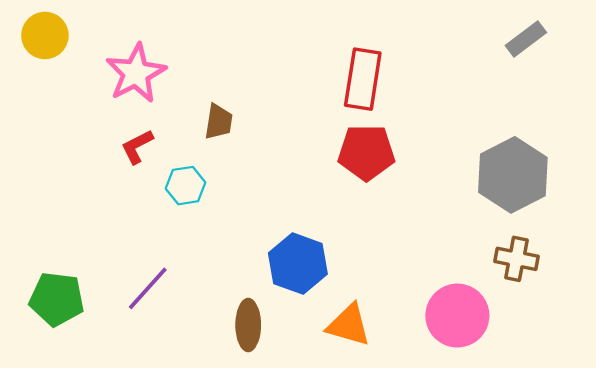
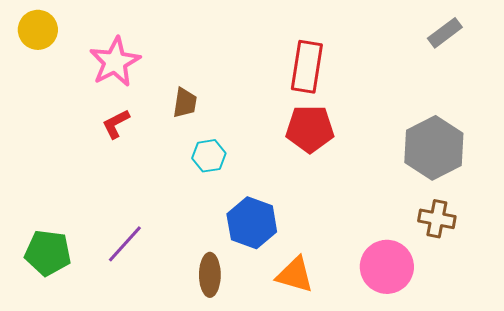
cyan hexagon: (186, 186) -> (209, 156), moved

